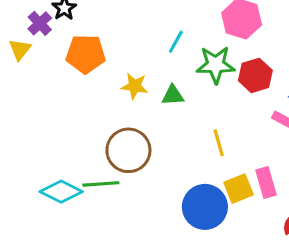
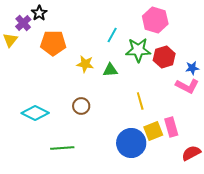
brown circle: (128, 150) -> (81, 106), size x0.6
green line: (101, 184) -> (62, 148), moved
cyan diamond: (61, 192) -> (35, 113), moved

